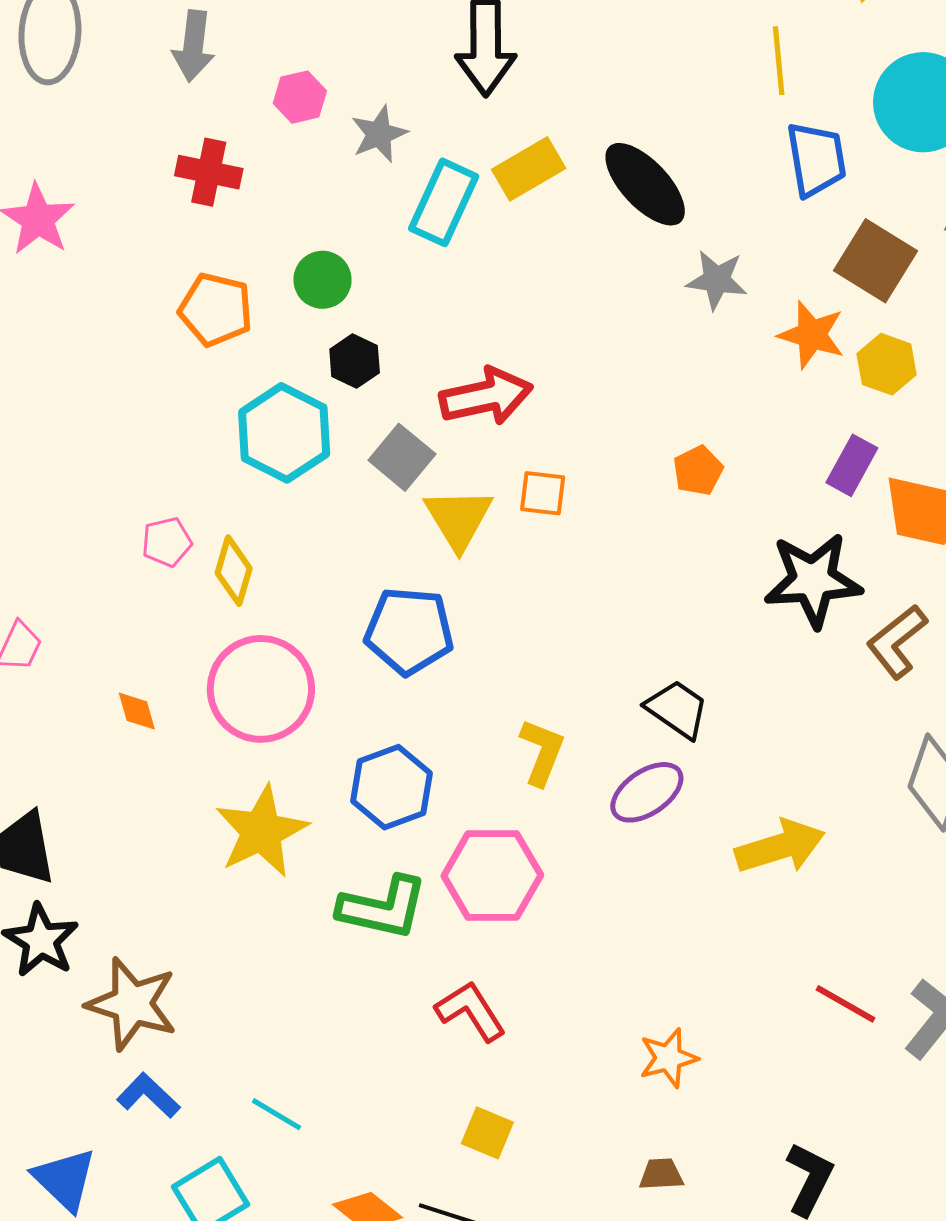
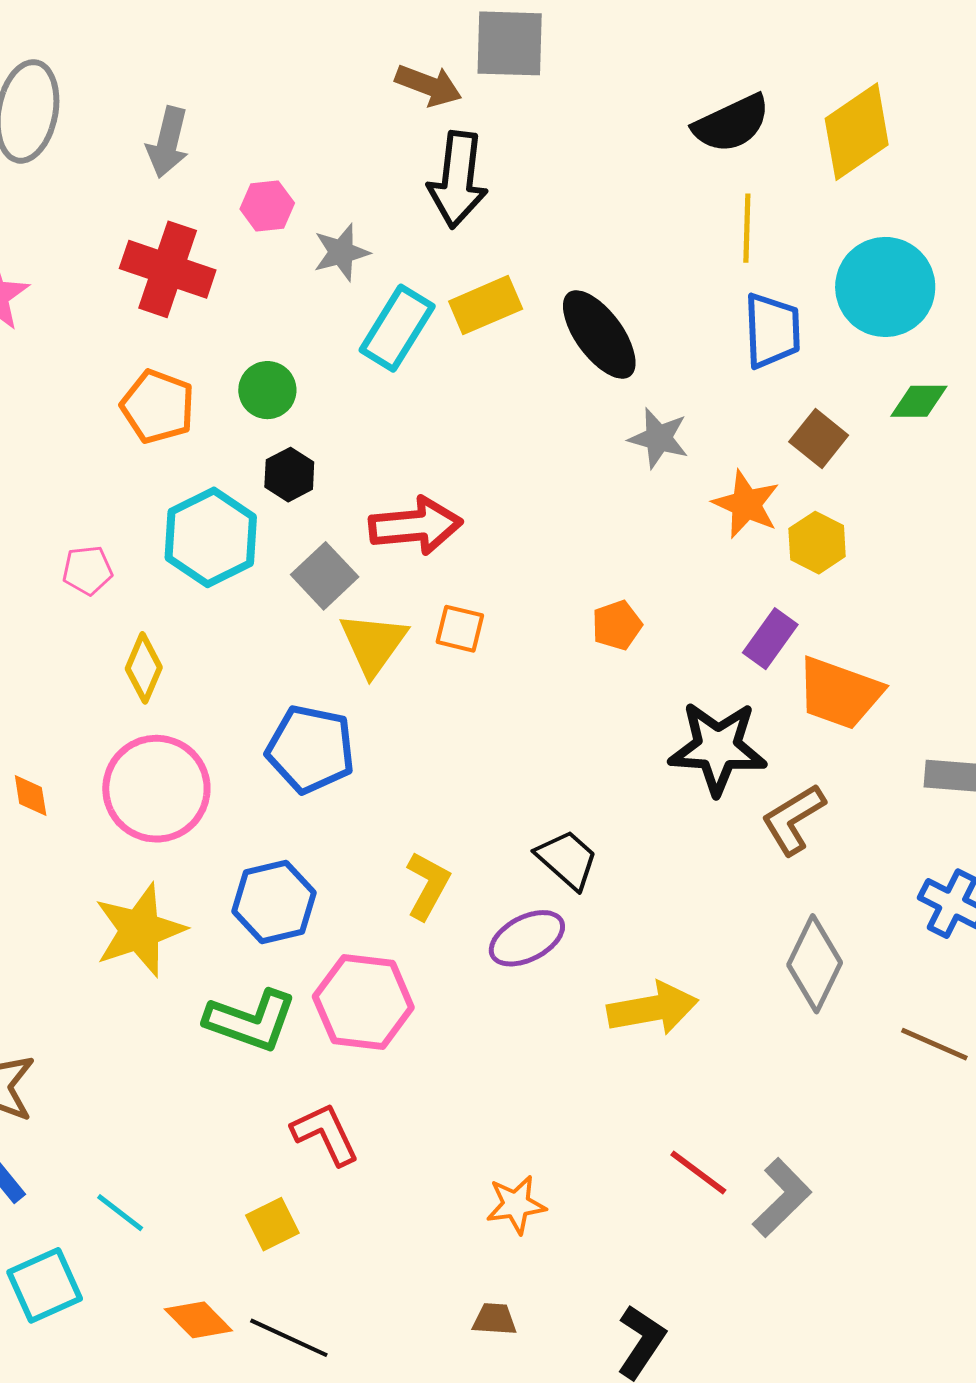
red cross: (209, 172) -> (168, 269), size x1.4
brown square: (876, 261) -> (819, 439), size x0.7
pink pentagon: (167, 542) -> (87, 570), moved
yellow square: (487, 1133) -> (272, 1224), moved, turned 34

